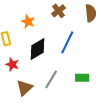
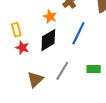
orange star: (28, 22) -> (50, 17), moved
red star: (12, 64) -> (22, 48), moved

